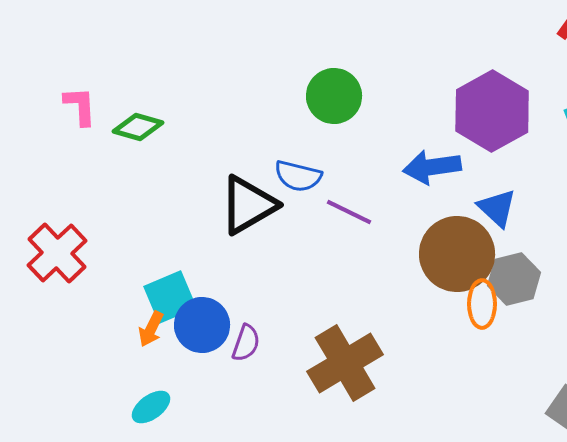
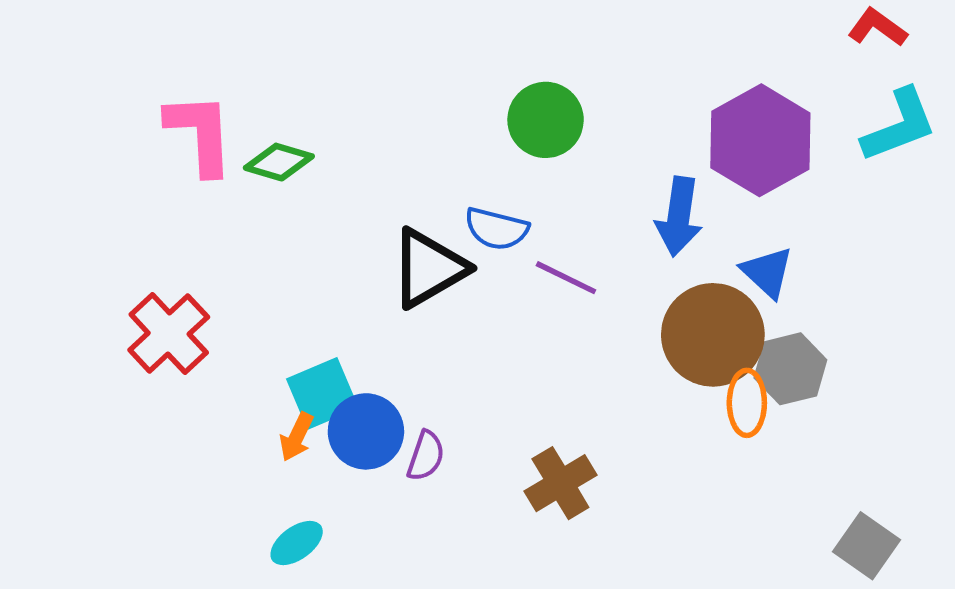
pink L-shape: (80, 106) -> (200, 134), size x1.6
blue arrow: (432, 167) -> (679, 216), turned -74
brown cross: (345, 363) -> (560, 483), size x0.7

